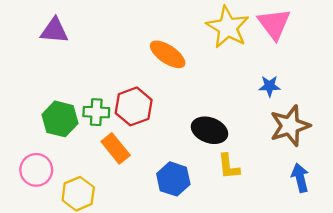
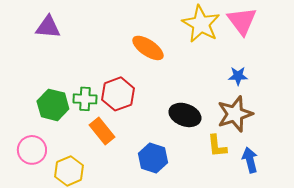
brown star: (290, 126) -> (235, 114), moved
yellow L-shape: (229, 166) -> (217, 146), moved
blue arrow: (300, 178) -> (250, 160), moved

